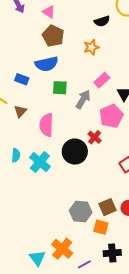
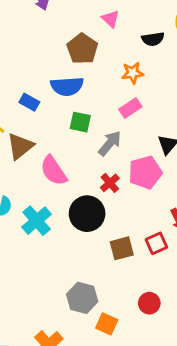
pink triangle: (49, 12) -> (111, 19), moved
pink rectangle: (102, 80) -> (130, 108), moved
brown triangle: (20, 111) -> (20, 146), size x1.5
pink semicircle: (46, 125) -> (54, 171), turned -45
red cross: (95, 137) -> (110, 183), moved
brown square: (108, 207) -> (122, 248), moved

